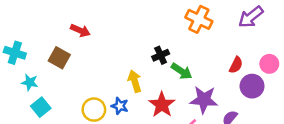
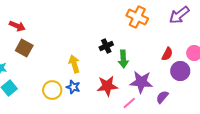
red arrow: (80, 30) -> (17, 26), moved
green arrow: (182, 71) -> (123, 59), turned 54
yellow arrow: (135, 81) -> (74, 64), moved
red star: (162, 105) -> (107, 86), turned 30

